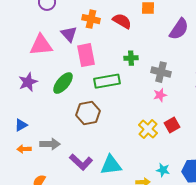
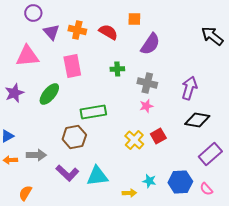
purple semicircle: (179, 29) -> (150, 44), moved
purple triangle: (69, 34) -> (51, 32), moved
green rectangle: (107, 81) -> (93, 112), moved
brown hexagon: (88, 113) -> (74, 137), moved

